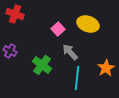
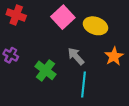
pink square: (58, 29) -> (63, 17), moved, size x1.5
orange star: (106, 68) -> (114, 56), moved

